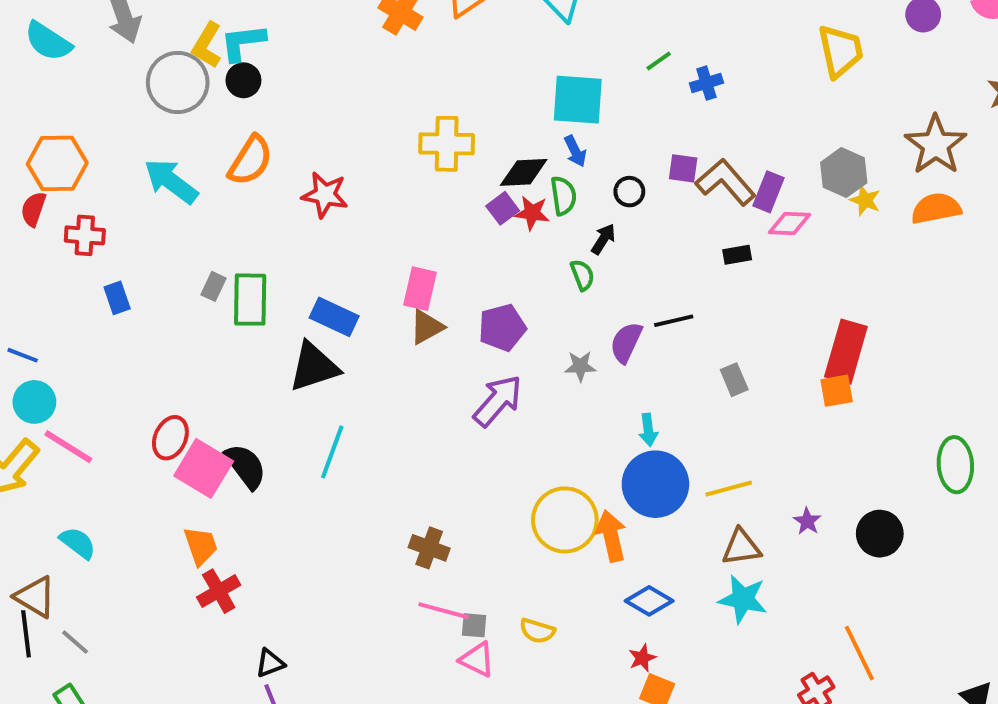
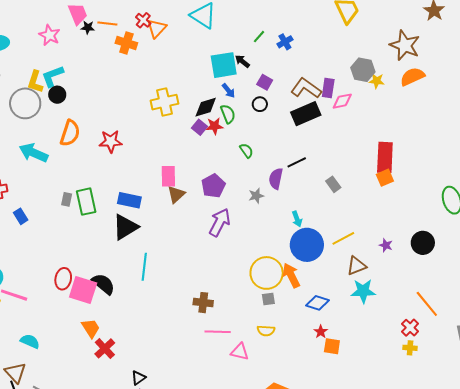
purple square: (683, 168) -> (265, 82), moved, turned 35
black arrow: (603, 239) -> (242, 61), moved, turned -70
black rectangle: (737, 255) -> (306, 114), moved, size x2.0
brown triangle: (35, 597) -> (15, 373), turned 30
gray square: (474, 625) -> (268, 299), moved

